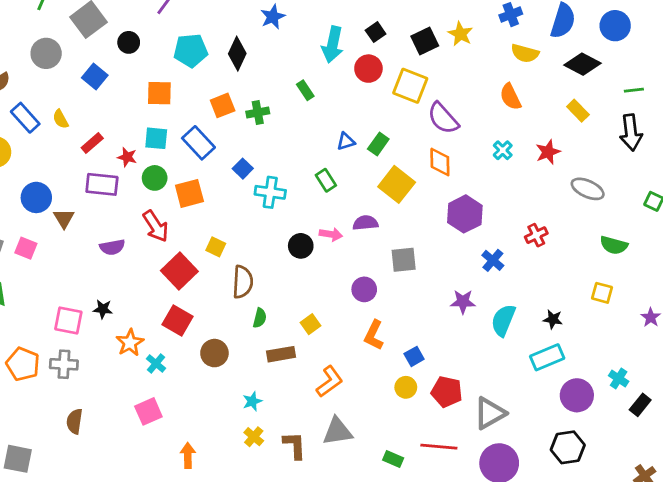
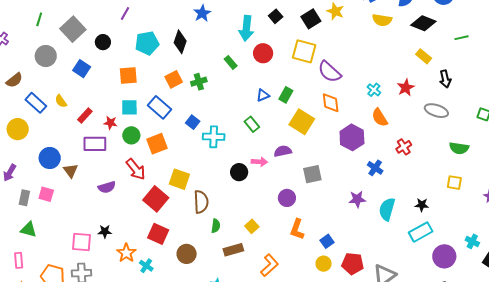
red circle: (368, 69) -> (263, 53), moved
orange semicircle: (510, 97) -> (380, 117), moved
black arrow: (631, 132) -> (445, 79), moved, size x0.7
yellow square: (216, 247) -> (179, 179), size x1.5

